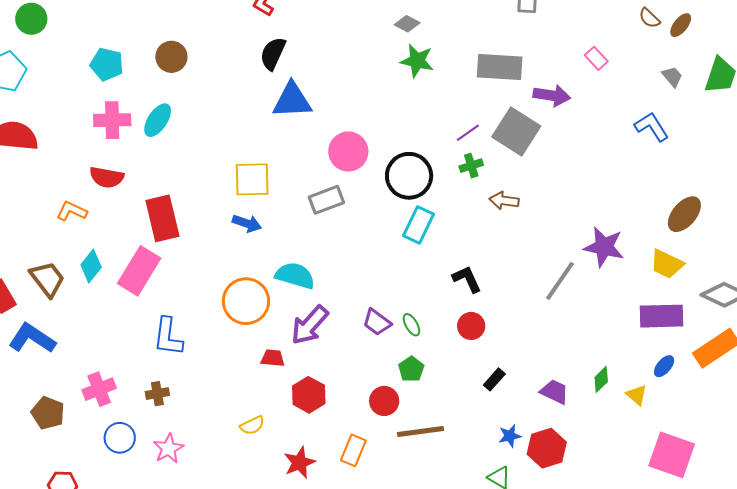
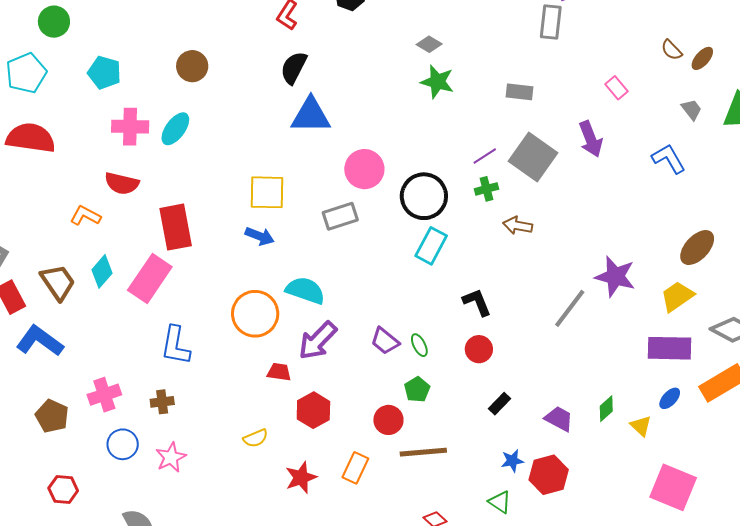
cyan pentagon: (107, 64) -> (104, 73), moved
gray rectangle: (500, 67) -> (519, 92), size x0.6
purple arrow: (552, 95) -> (591, 139), moved, turned 57
yellow trapezoid: (667, 264) -> (677, 296), turned 117

